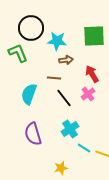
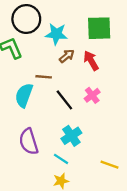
brown arrow: (66, 60) -> (67, 56), turned -32
red arrow: (92, 74) -> (91, 61), moved
brown line: (54, 78) -> (44, 77), moved
cyan line: (84, 148) -> (61, 159), moved

